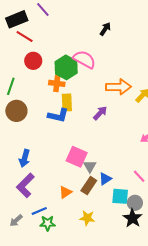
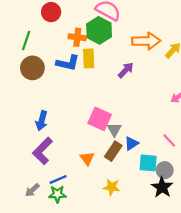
green hexagon: (66, 67) -> (99, 30), moved
blue L-shape: (58, 115) -> (68, 63), moved
orange triangle: (65, 192) -> (87, 158), turned -32
green star: (48, 223) -> (57, 194), moved

